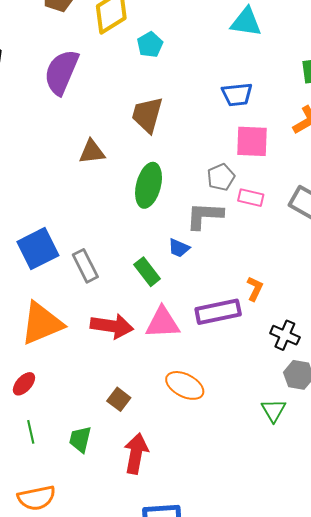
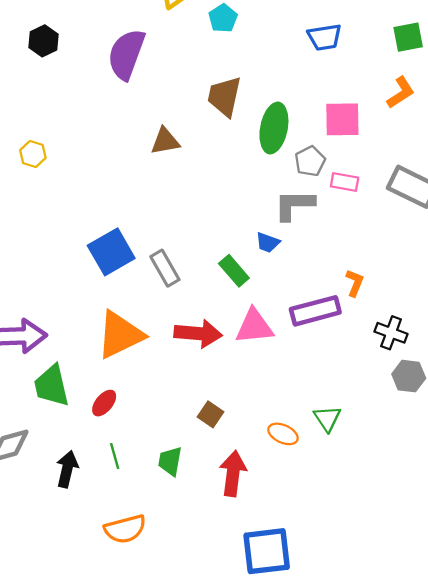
blue trapezoid: (237, 94) -> (325, 37), moved
green ellipse: (149, 185) -> (274, 128), moved
orange ellipse: (185, 385) -> (283, 434), moved, size x0.7
green triangle: (274, 410) -> (327, 418), moved

